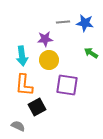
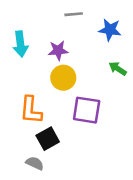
gray line: (63, 22) -> (74, 14), moved
cyan arrow: (22, 56) -> (20, 44), moved
gray semicircle: (18, 126) -> (35, 163), moved

